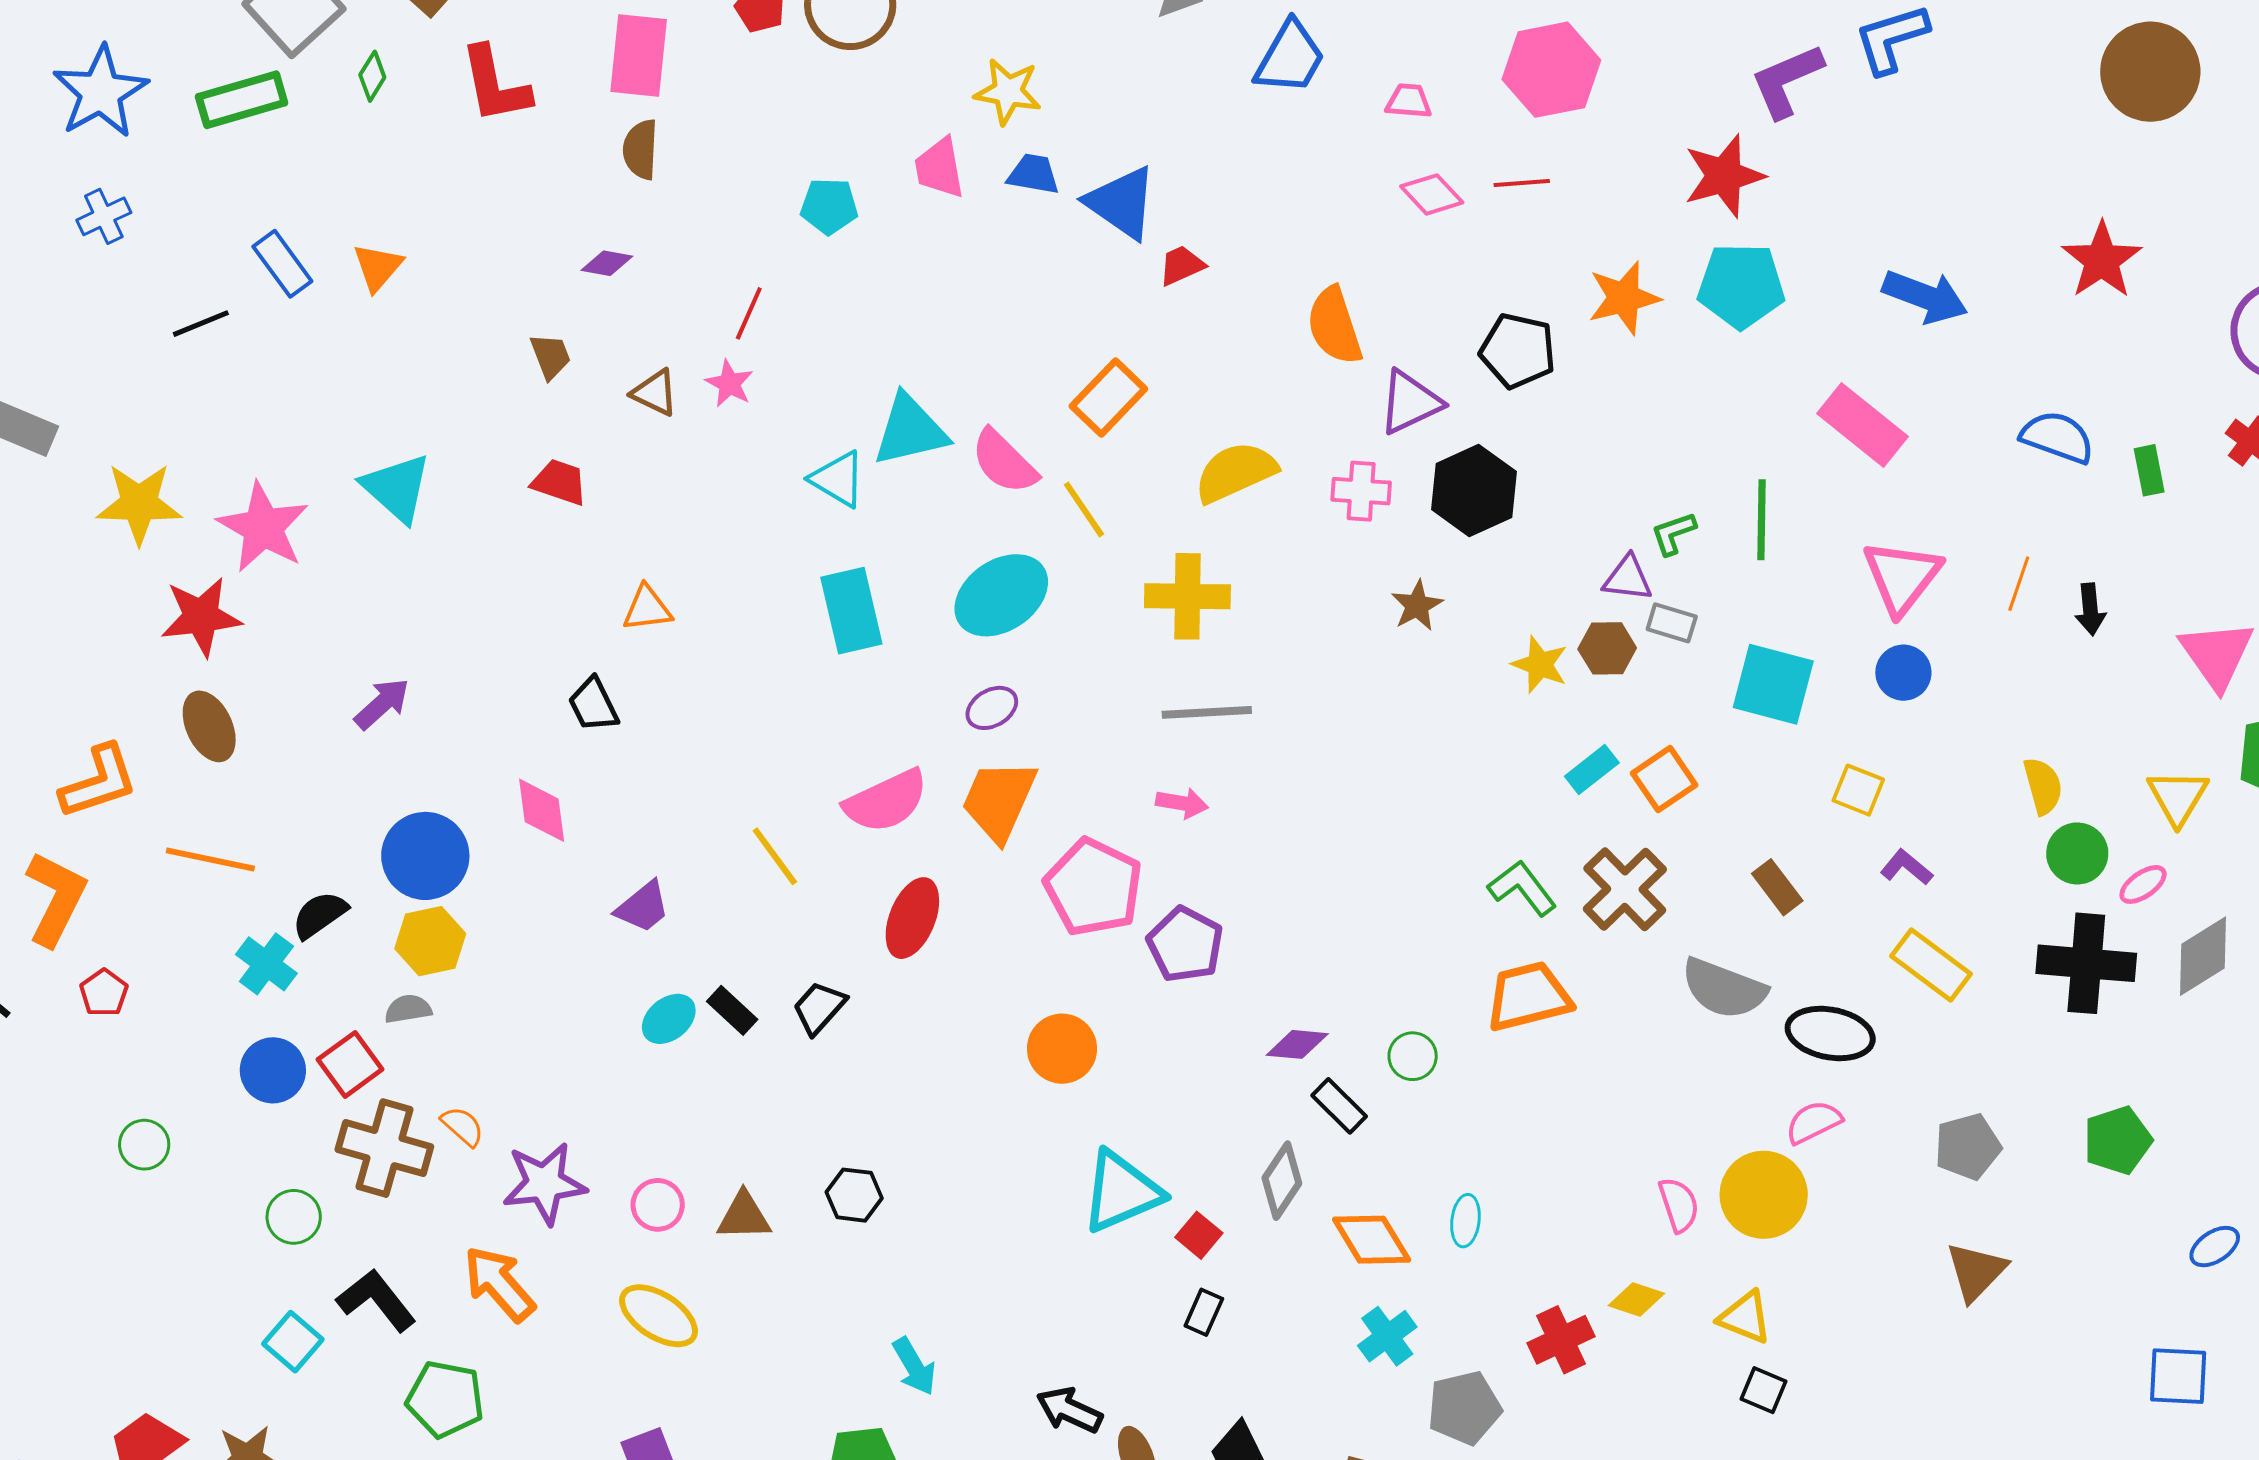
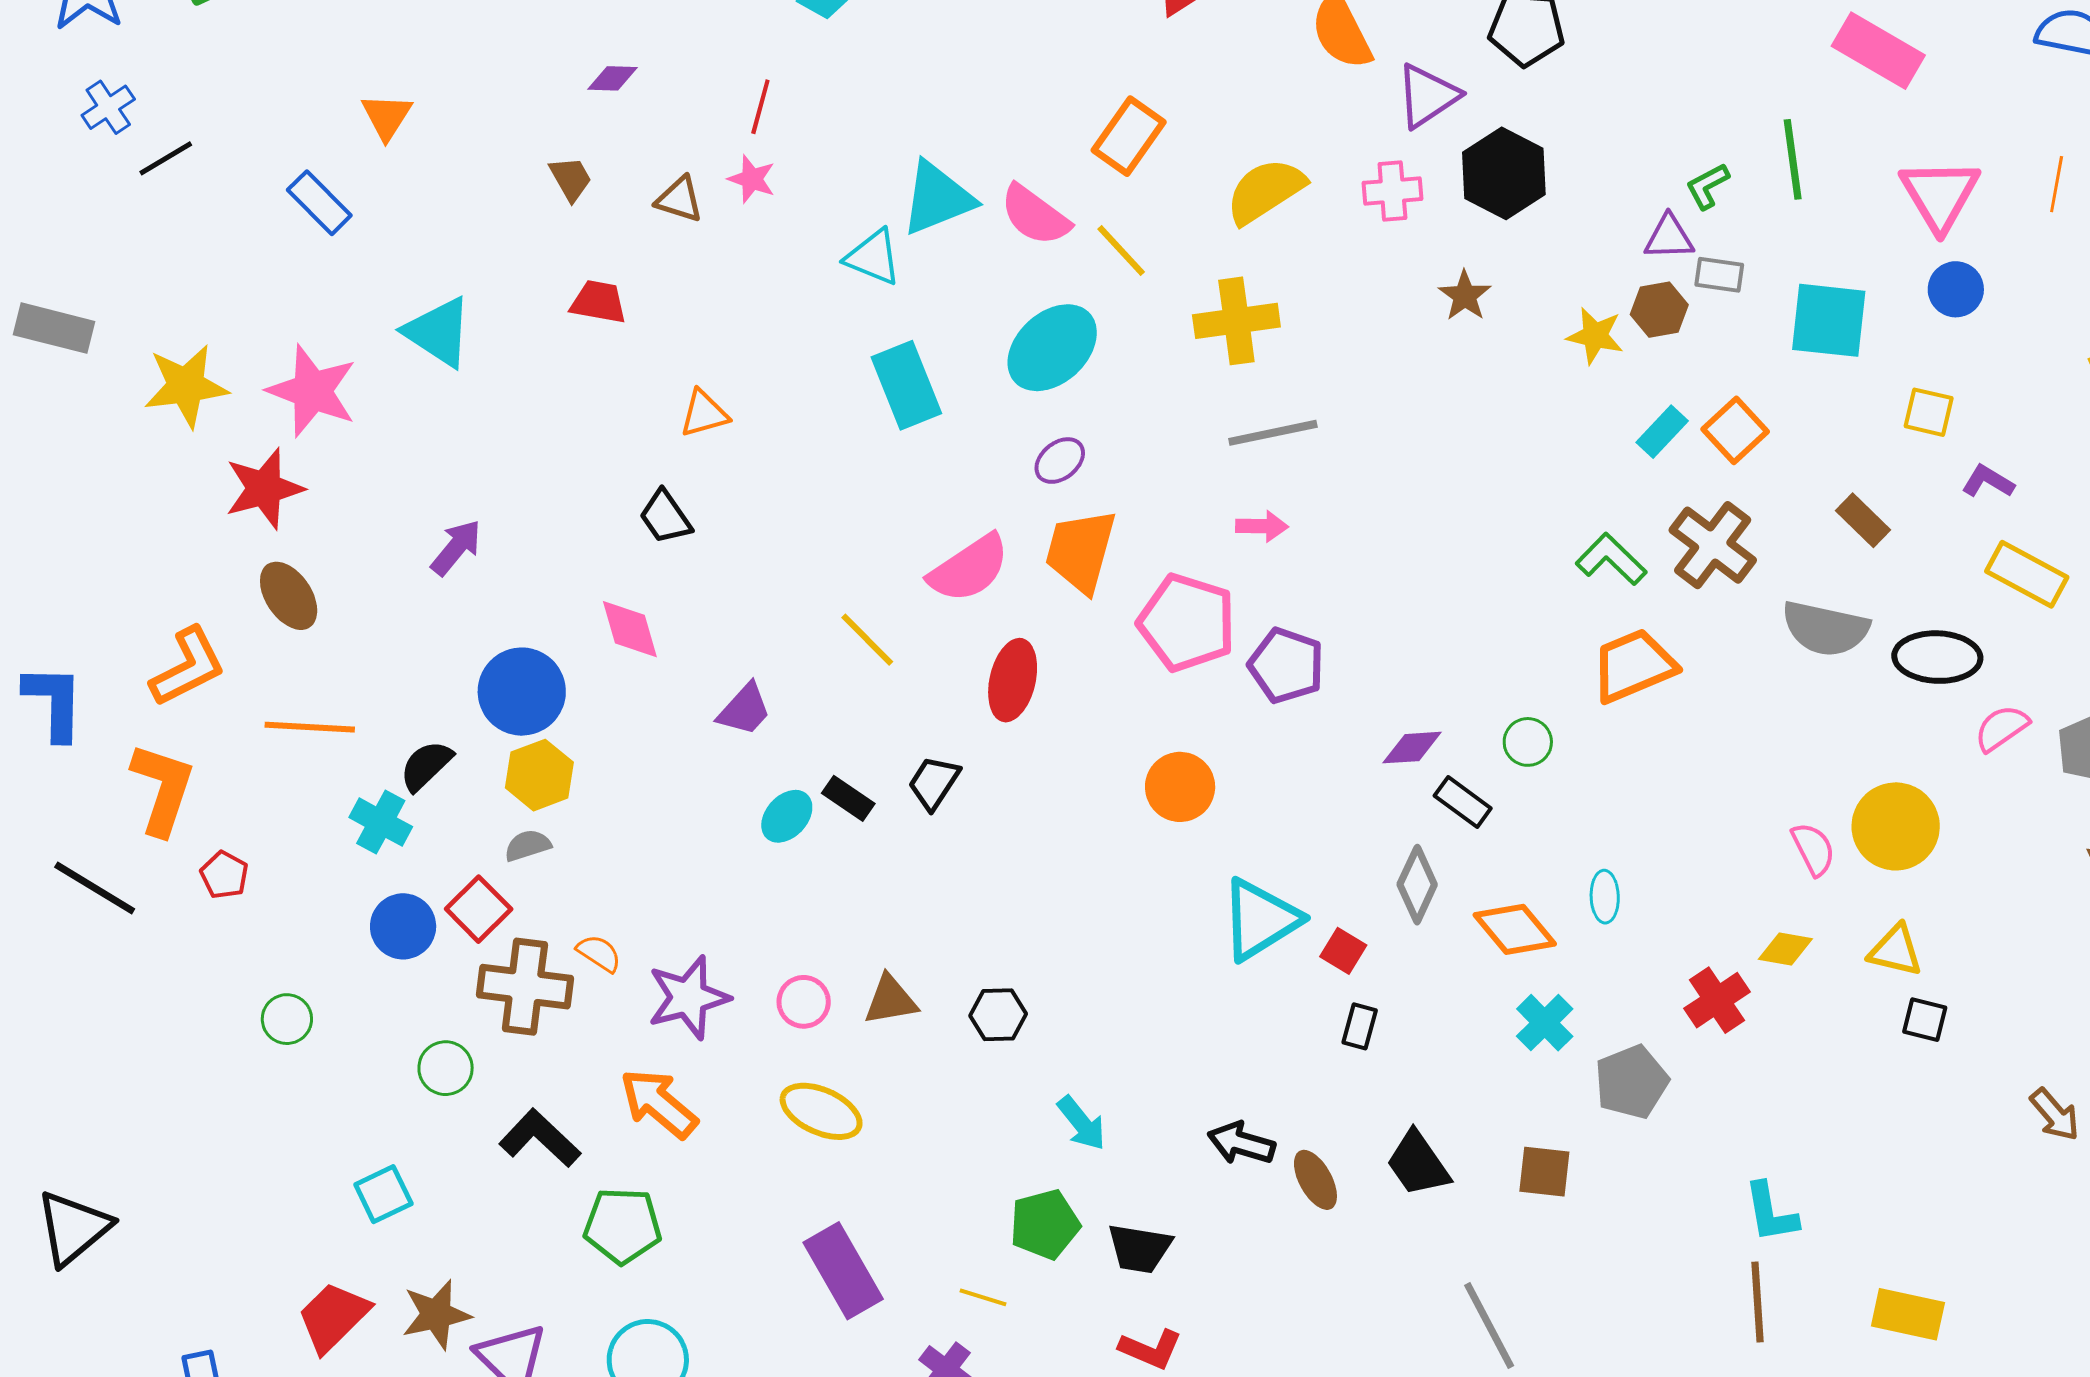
blue rectangle: (282, 264) -> (319, 203), moved
black line: (201, 324) -> (166, 158), moved
pink semicircle: (1814, 1122) -> (2002, 728), moved
black hexagon: (854, 1195) -> (998, 1015), moved
cyan square: (293, 1342) -> (383, 1194), moved, turned 32

